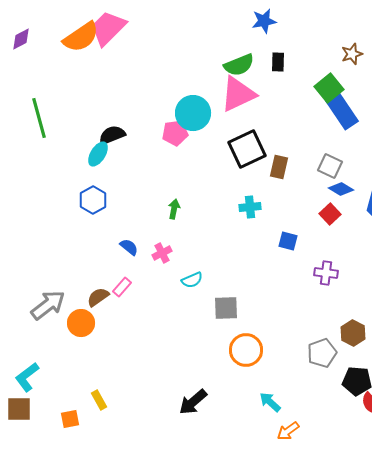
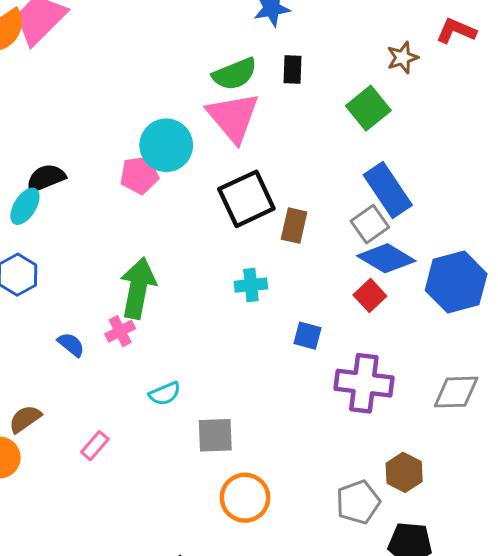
pink triangle: (238, 94) -> (233, 117), turned -45
blue rectangle: (342, 111) -> (388, 190), moved
gray square: (330, 166) -> (370, 224), turned 30
blue diamond: (341, 189) -> (386, 258), size x1.5
green arrow: (174, 209) -> (138, 288), size x2.0
pink cross: (162, 253) -> (120, 331), moved
purple cross: (326, 273) -> (364, 383), size x1.6
pink rectangle: (122, 287) -> (95, 446), moved

